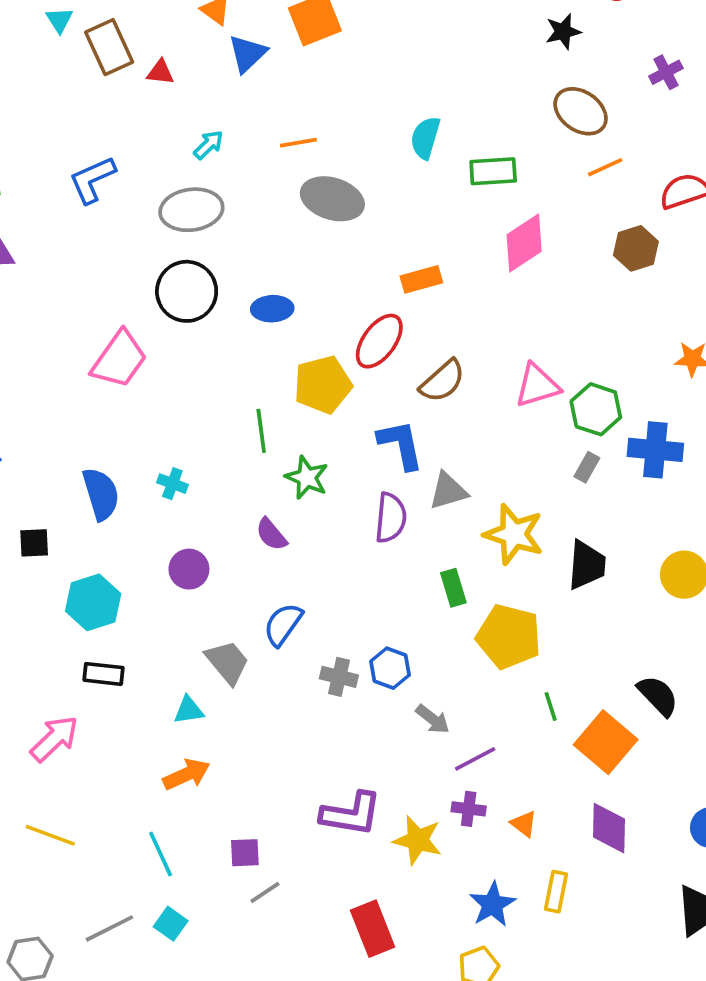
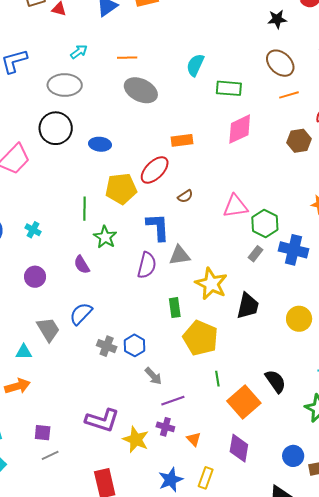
brown semicircle: (442, 381) -> (185, 196), size x0.6

